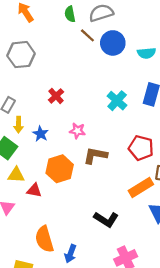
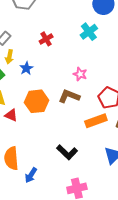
cyan cross: (117, 101) -> (89, 32), moved
pink star: (77, 131) -> (80, 74), moved
orange rectangle: (141, 187) -> (96, 121), moved

